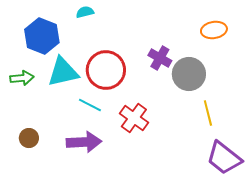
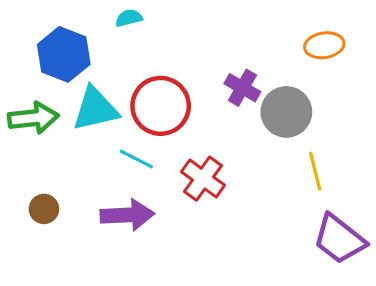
green arrow: (22, 78) -> (33, 118), size x1.4

